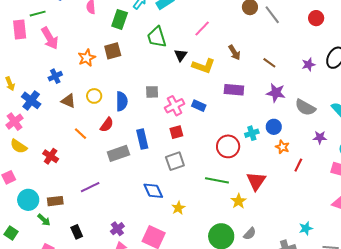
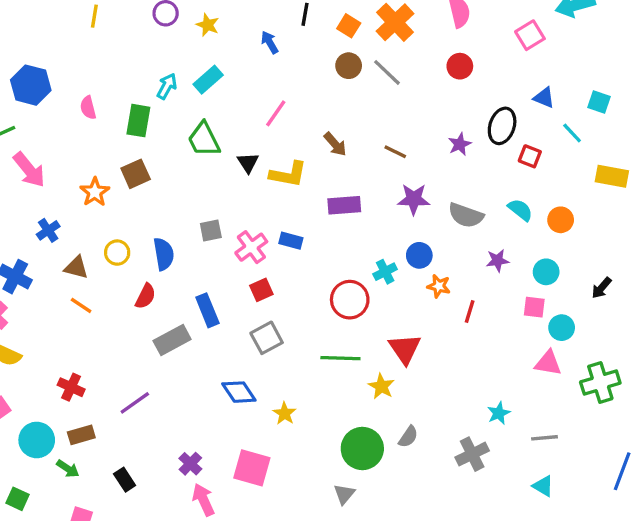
orange line: (81, 134) -> (81, 305), moved
red cross: (51, 156) -> (71, 387), moved

